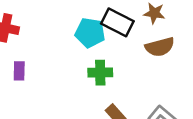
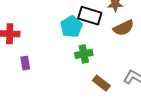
cyan pentagon: (90, 33) -> (71, 27), turned -30

